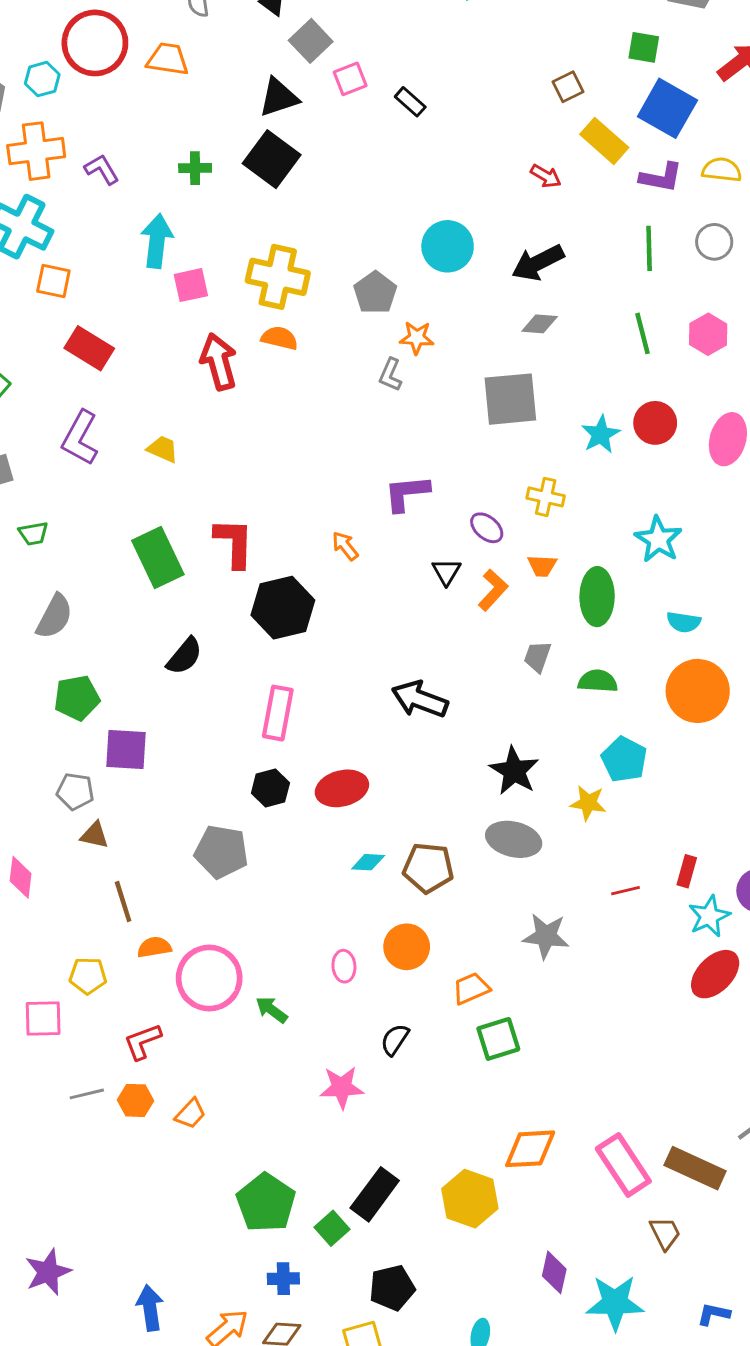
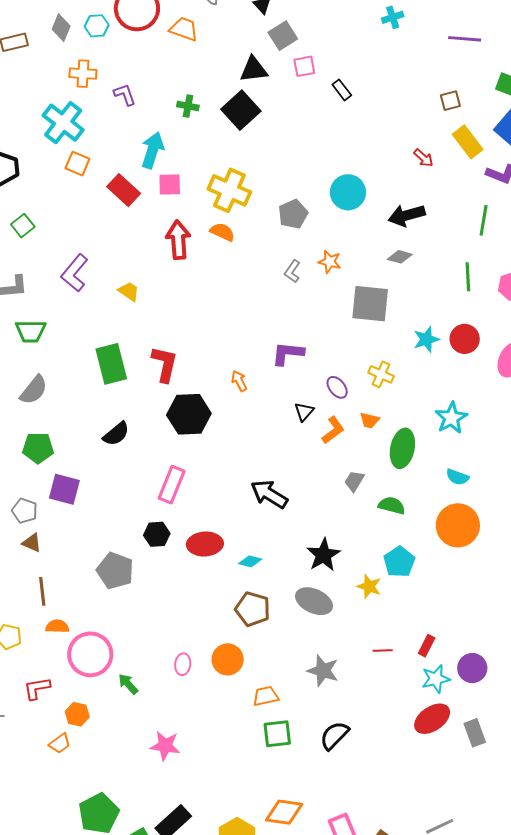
orange cross: (36, 151) -> (83, 74), size x0.7
orange star: (417, 338) -> (330, 262), moved
red rectangle: (89, 348) -> (124, 190), moved
green trapezoid: (33, 533) -> (31, 331), size x1.5
cyan diamond: (368, 862) -> (250, 561), moved
black semicircle: (395, 1040) -> (334, 735), moved, size x1.4
orange hexagon: (135, 1100) -> (77, 714), moved

